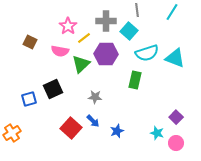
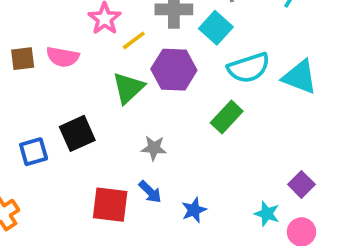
brown square: (30, 42) -> (23, 59), moved, turned -32
pink semicircle: (60, 51) -> (63, 57), moved
green rectangle: (135, 80) -> (227, 117), turned 30
red square: (71, 128) -> (110, 205), turned -35

